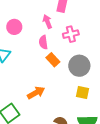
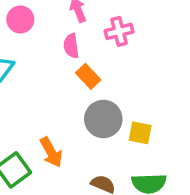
gray circle: (79, 66) -> (103, 119), moved
orange arrow: (36, 93) -> (51, 152), moved, turned 90

